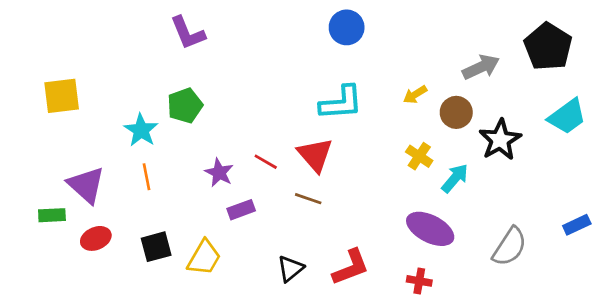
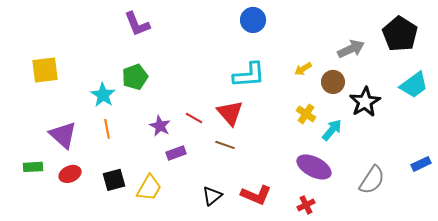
green rectangle: (52, 215) -> (33, 167), moved
red L-shape: (351, 267) -> (256, 195), turned 44
red cross: (419, 281) -> (306, 205), turned -36

